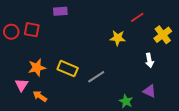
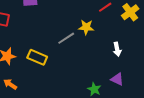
yellow cross: (163, 35) -> (130, 12), moved
gray line: (96, 77) -> (66, 38), moved

